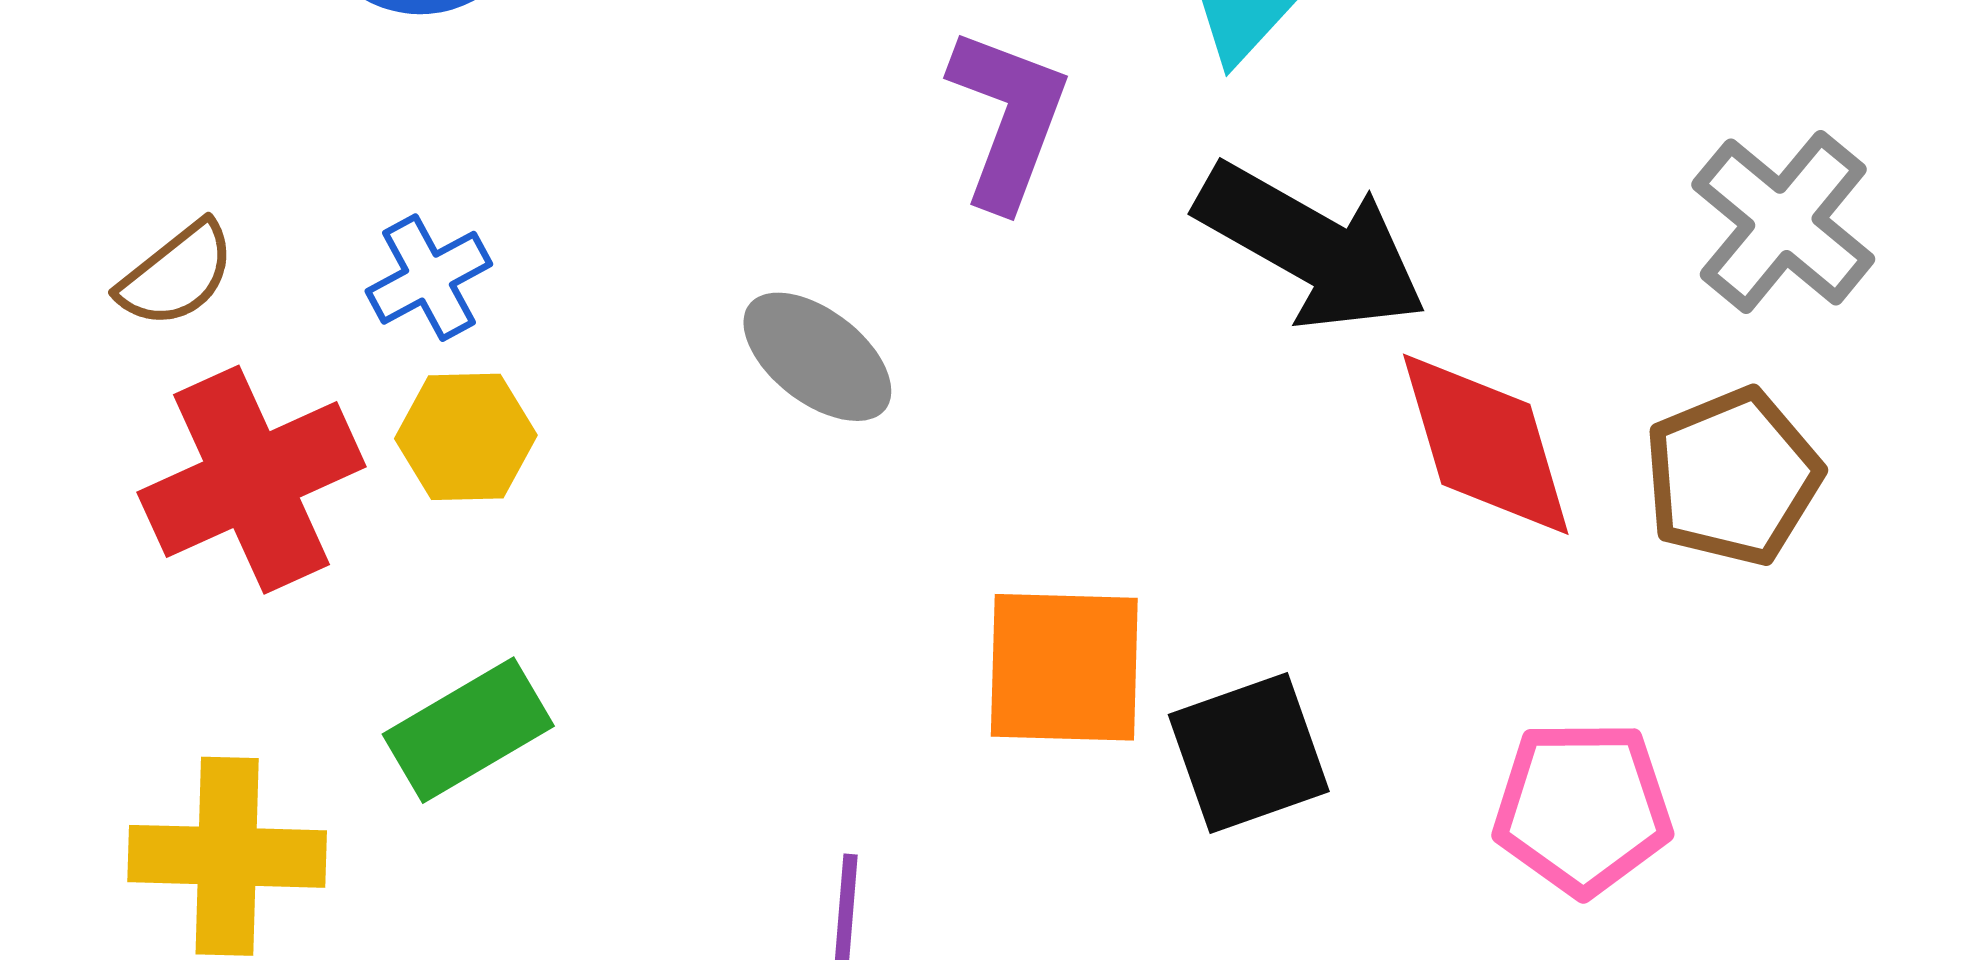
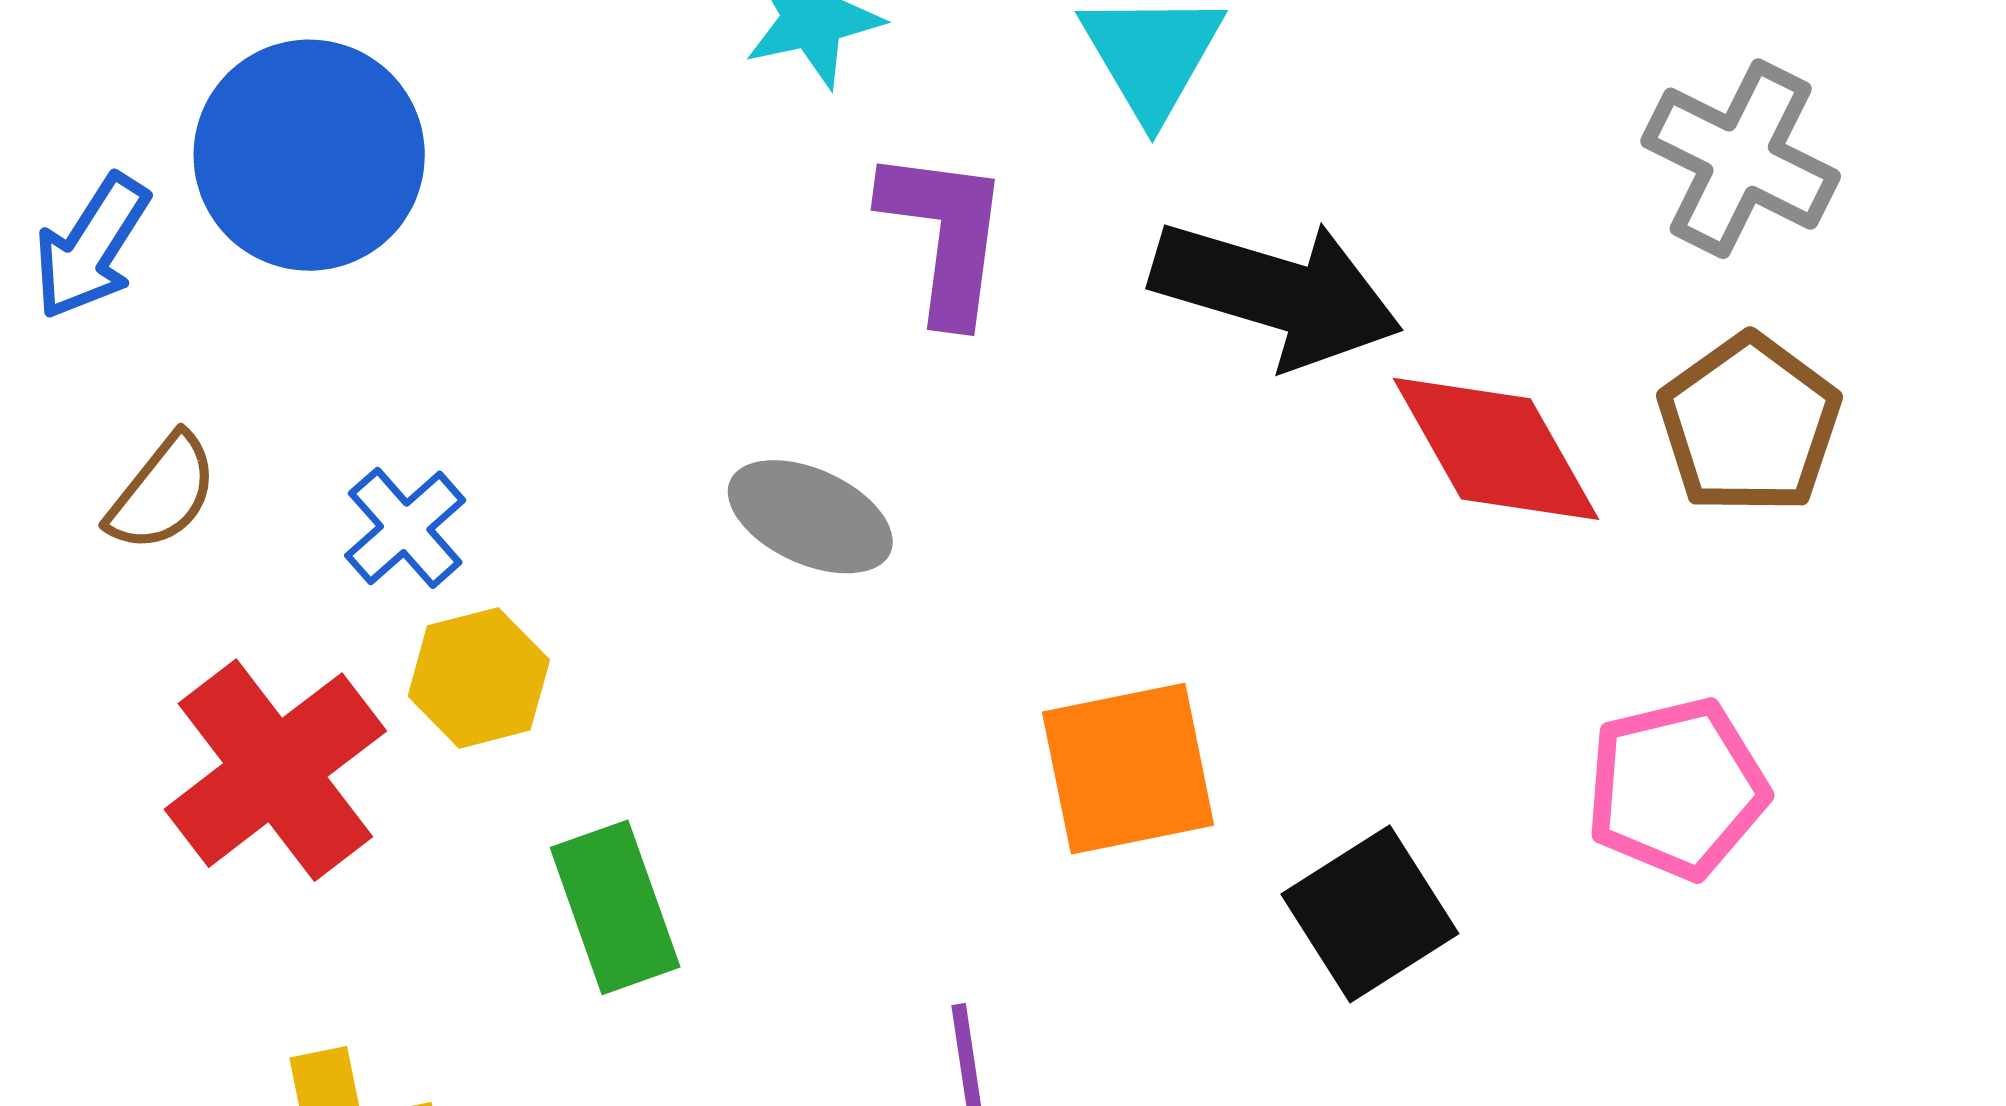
brown semicircle: (177, 275) -> (162, 493), moved
green rectangle: (468, 730) -> (615, 907), moved, turned -66
black square: (1249, 753) -> (1370, 914), moved

